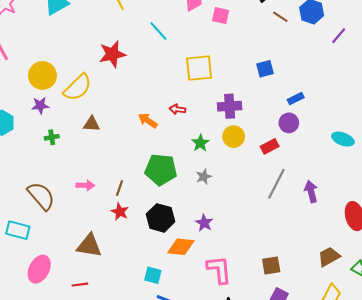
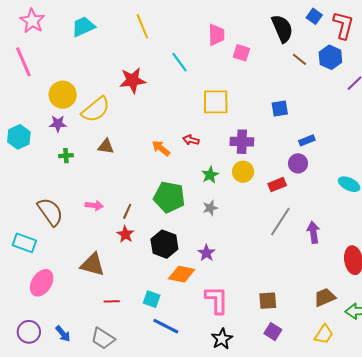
red line: (80, 285) -> (112, 301), moved

